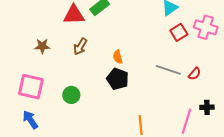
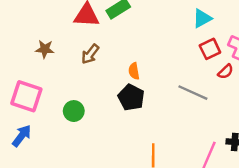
red semicircle: (195, 74) -> (226, 72), moved
blue arrow: (30, 120) -> (22, 136), turned 66

